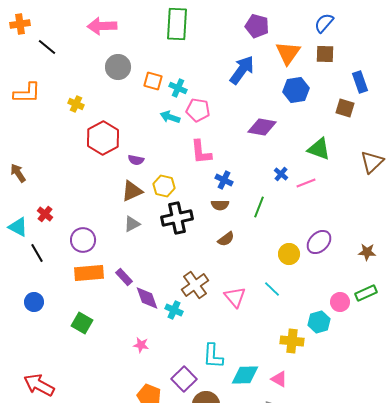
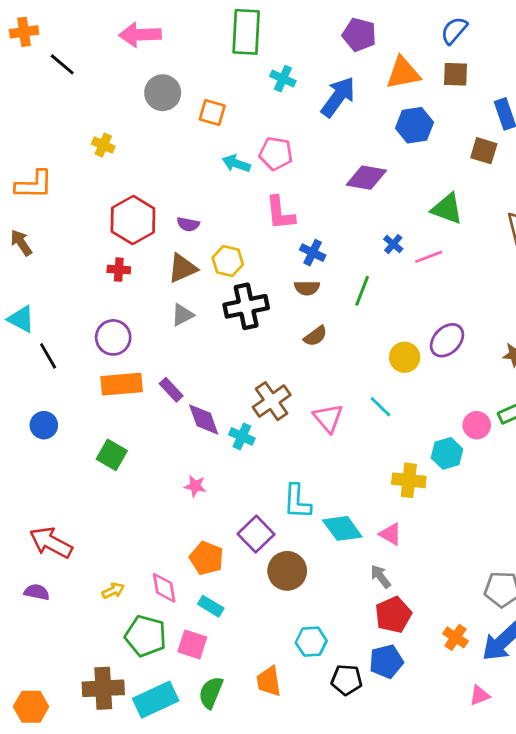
orange triangle: (288, 53) -> (403, 73), turned 44
cyan cross: (178, 88) -> (283, 79), moved
orange L-shape: (27, 93) -> (34, 185), moved
red hexagon: (103, 138) -> (133, 220), moved
red cross: (45, 214) -> (119, 270), moved, turned -35
cyan diamond: (245, 375) -> (342, 528), turned 56

